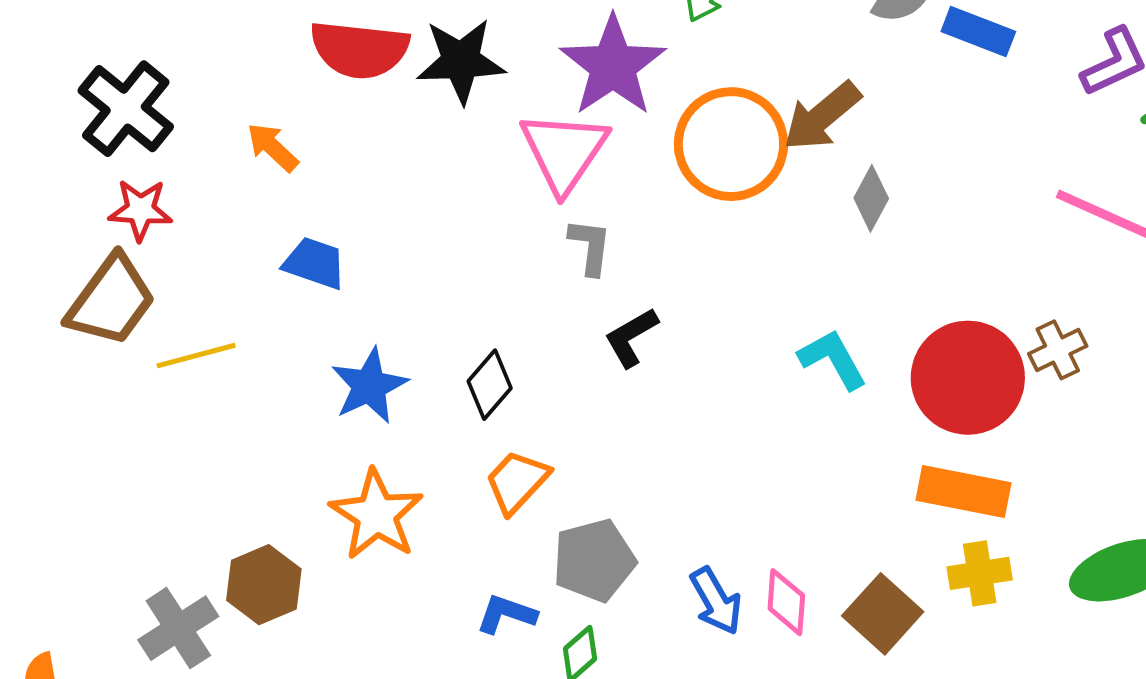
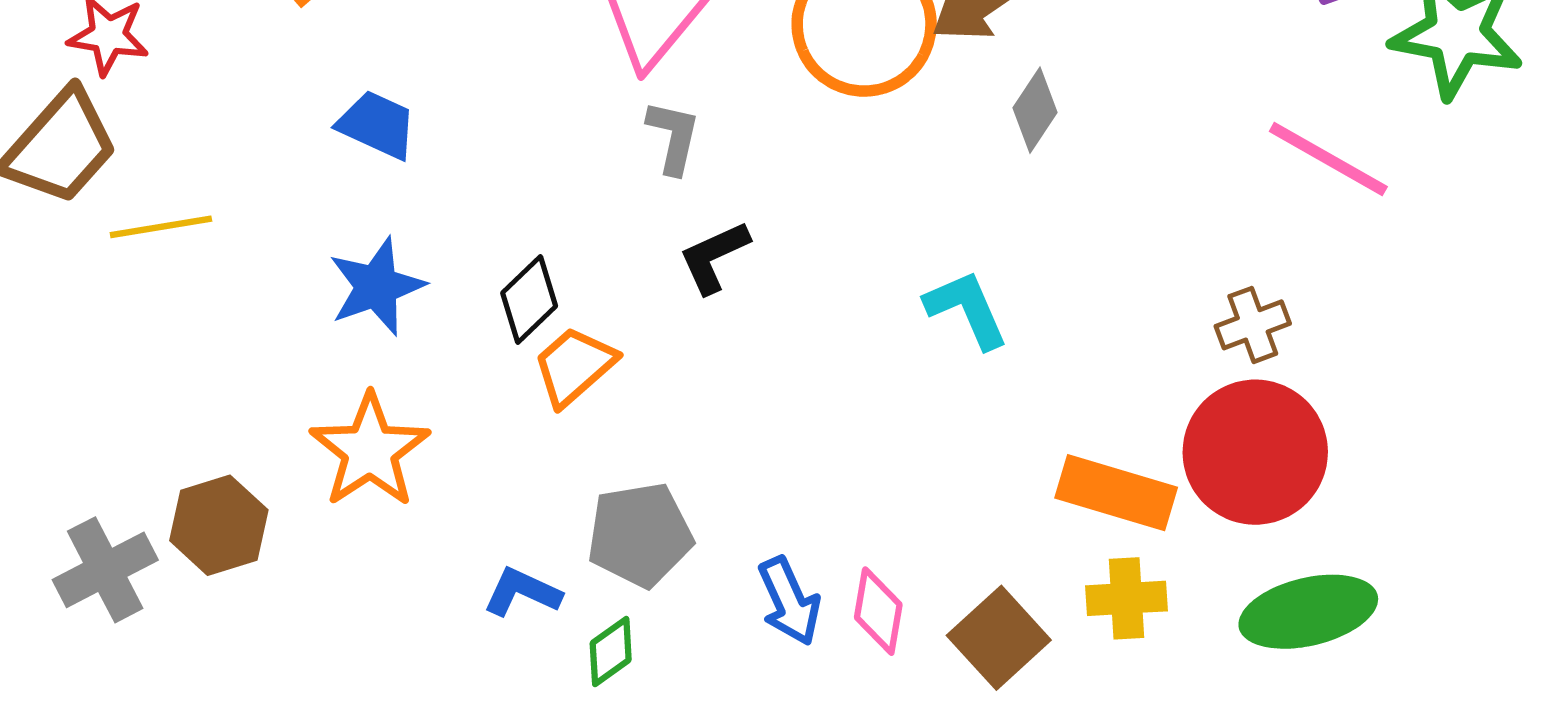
blue trapezoid: (315, 263) -> (377, 125), moved
red circle: (968, 378) -> (1255, 452), moved
orange trapezoid: (517, 482) -> (574, 366), moved

